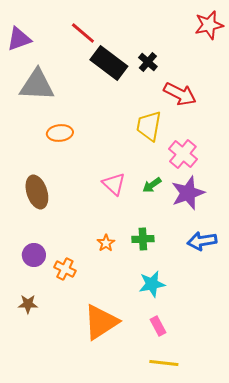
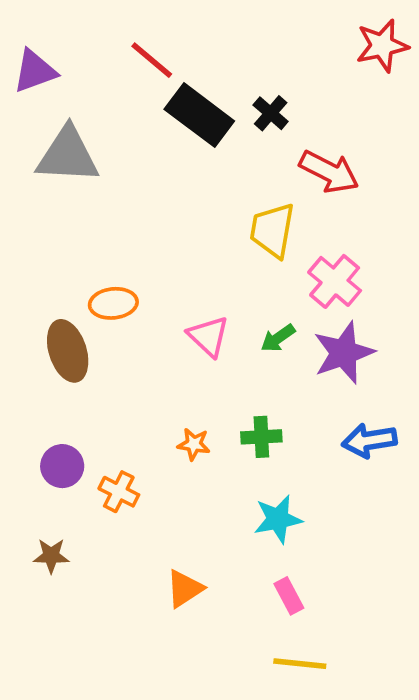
orange ellipse: (60, 133) -> (113, 303), moved
orange star: (106, 243) -> (194, 444), turned -30
orange triangle: (101, 322) -> (185, 589), size x0.6

